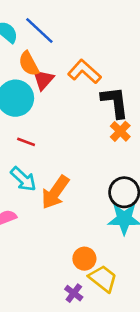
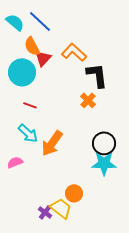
orange cross: (120, 131) -> (88, 100), moved
yellow trapezoid: (103, 279) -> (61, 208), moved
purple cross: (74, 293) -> (45, 212), moved

